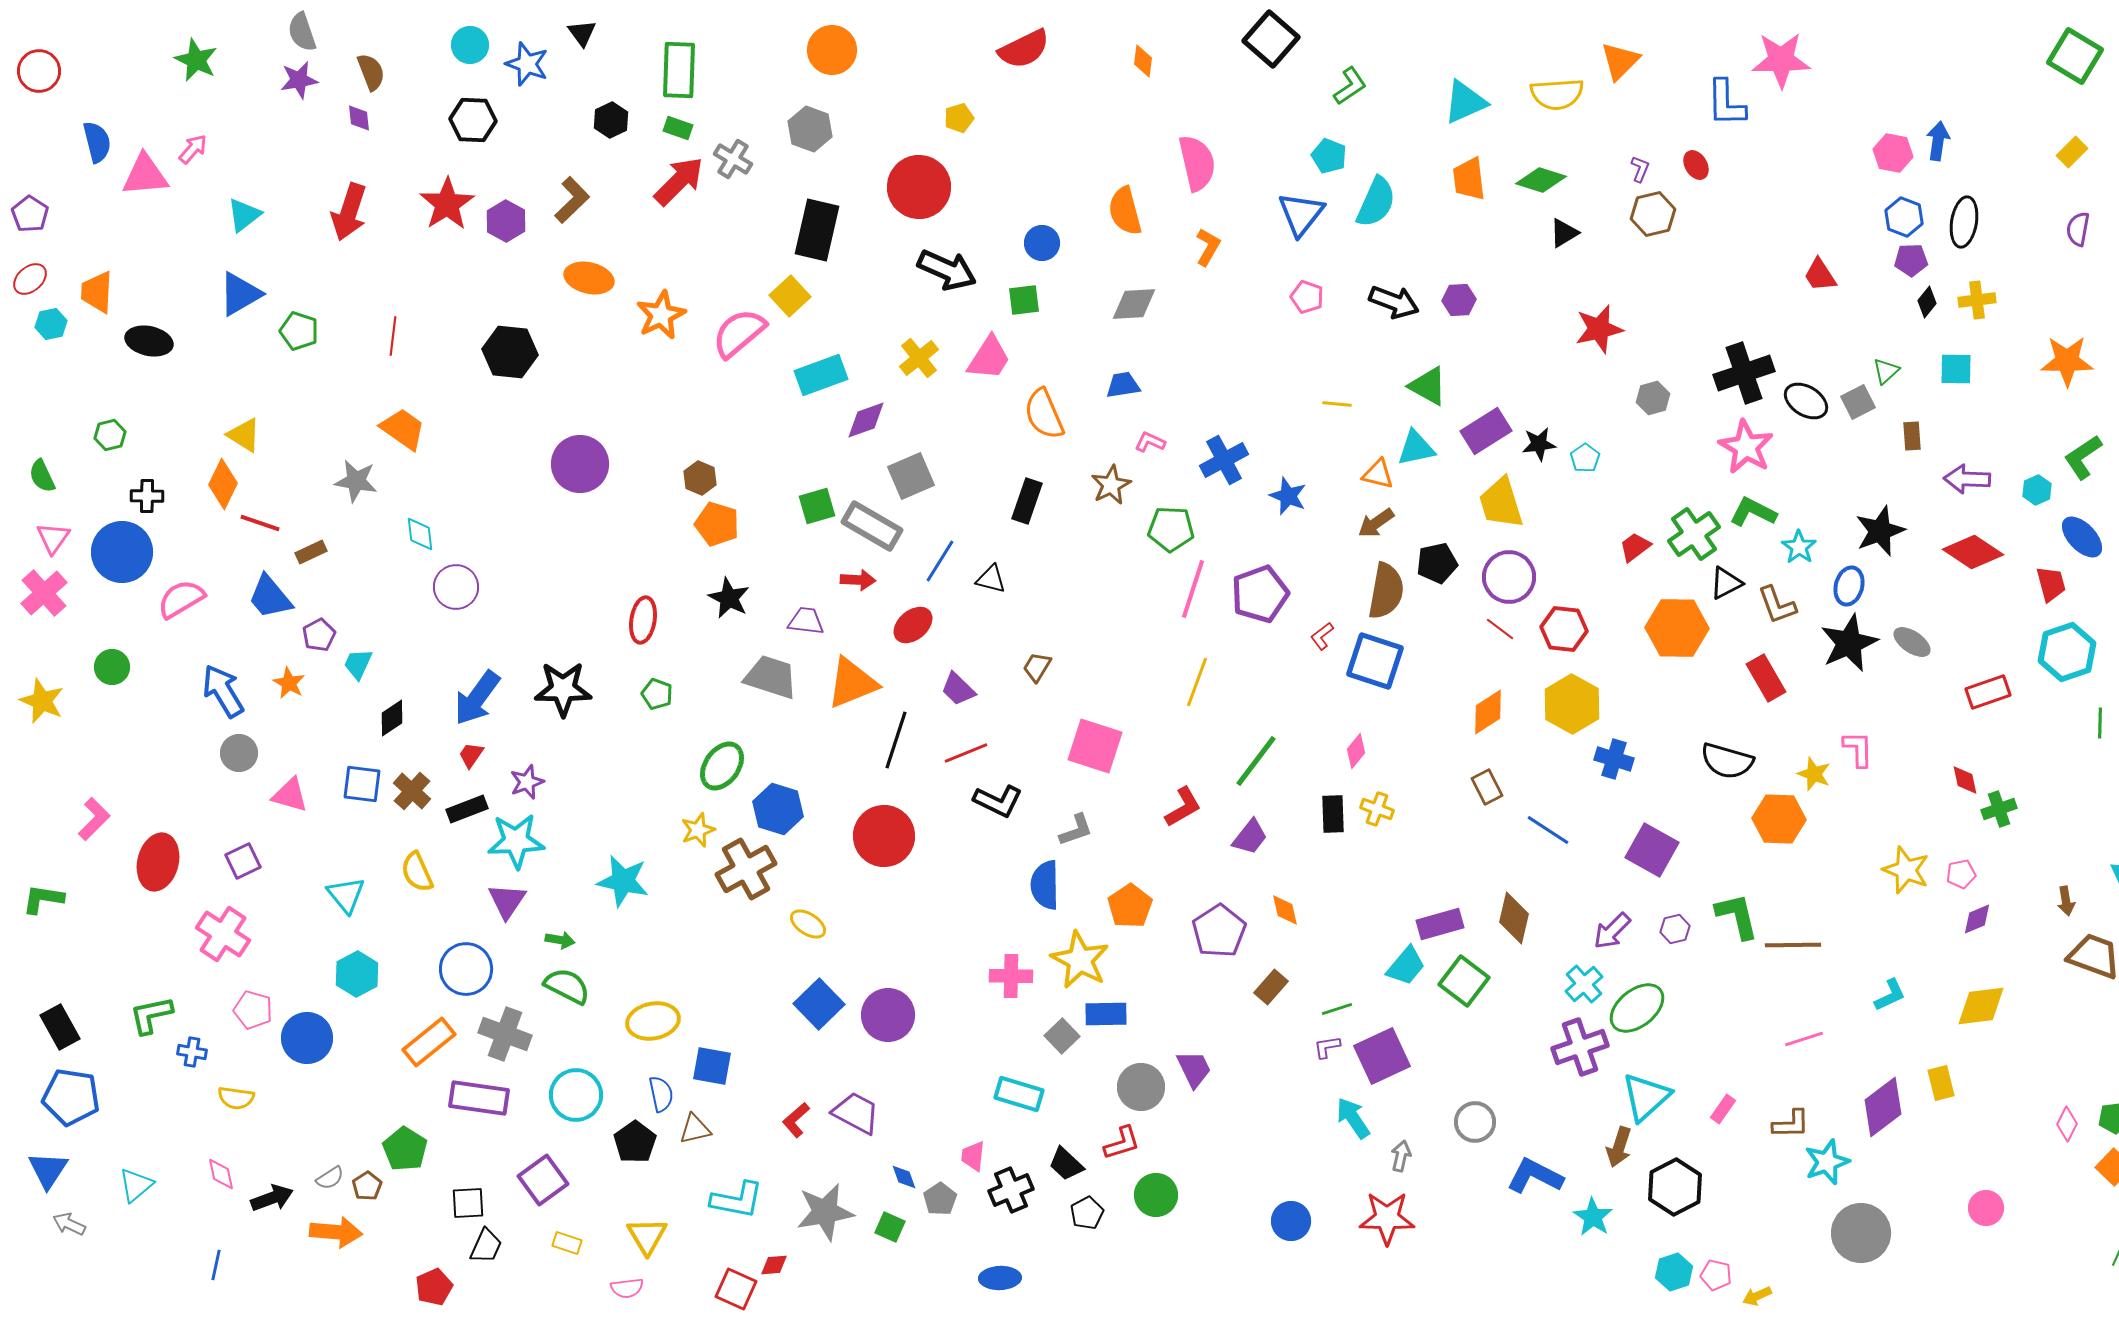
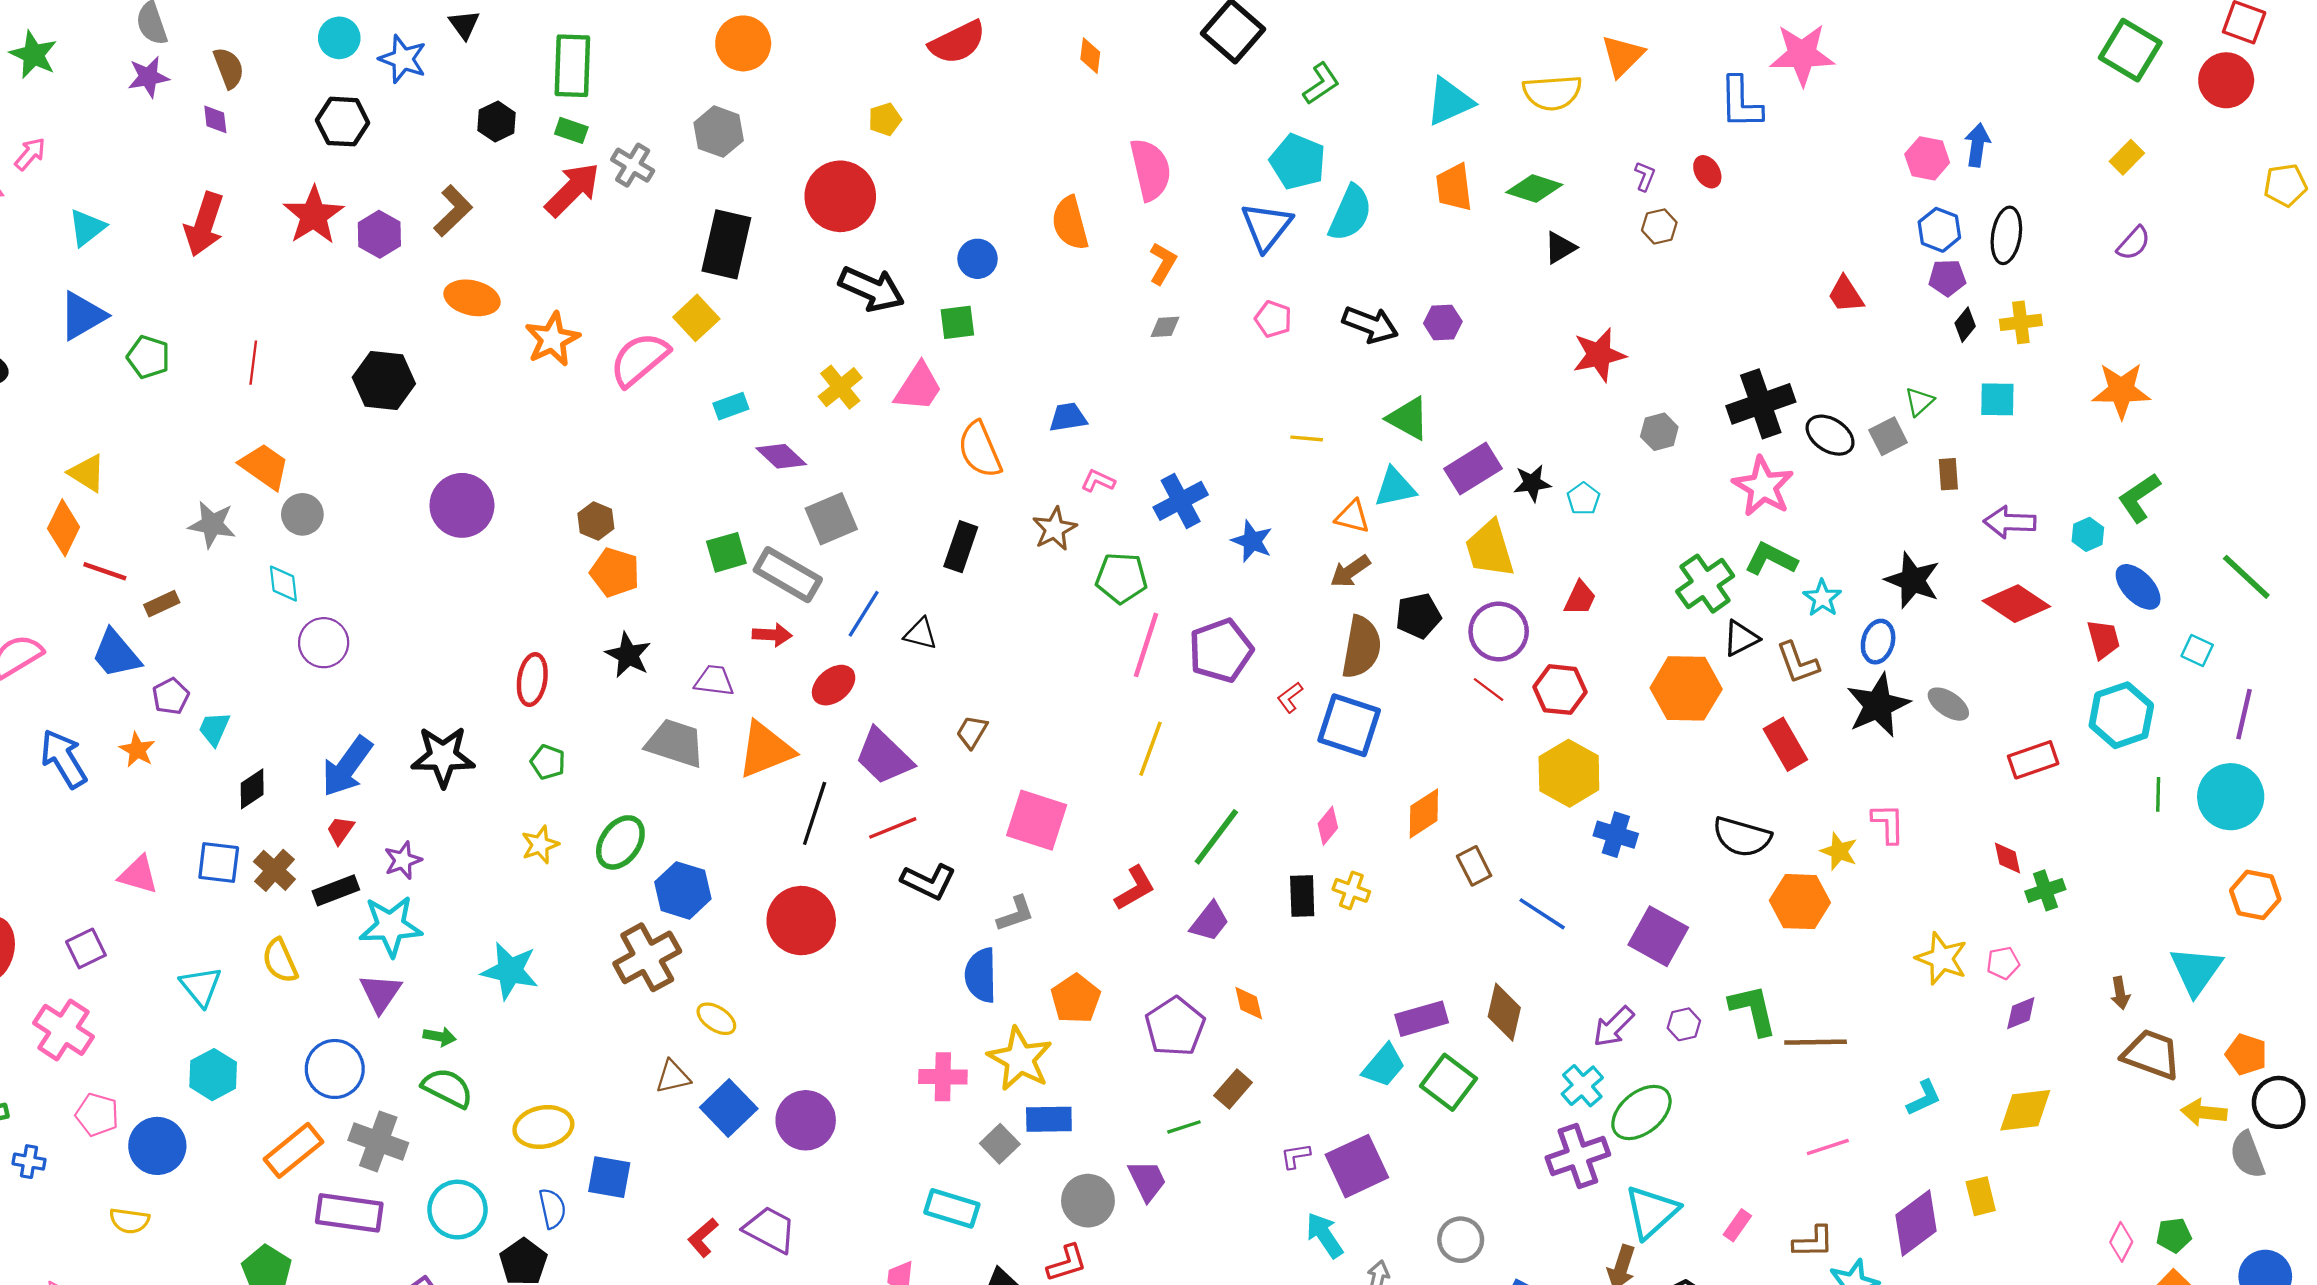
cyan pentagon: (1329, 156) -> (1298, 162), size x1.4
brown hexagon: (1653, 214) -> (1659, 226), size x0.7
purple semicircle: (2078, 229) -> (2134, 243), turned -148
gray diamond: (1134, 304) -> (1165, 327), moved, size x0.6
cyan rectangle: (821, 375) -> (731, 406), size x0.6
purple diamond: (866, 420) -> (781, 456), turned 63
black star: (1880, 531) -> (1913, 580), turned -30
red trapezoid: (1635, 547) -> (1580, 598), moved, turned 152
purple trapezoid: (958, 689) -> (884, 757), size x1.5
orange diamond: (1488, 712) -> (1424, 813), moved
gray circle: (239, 753) -> (302, 514), moved
yellow star: (698, 830) -> (540, 845), moved
green line: (1337, 1009) -> (1184, 1127), moved
yellow semicircle: (236, 1098) -> (129, 1221), moved
brown triangle: (695, 1129) -> (673, 1077), moved

